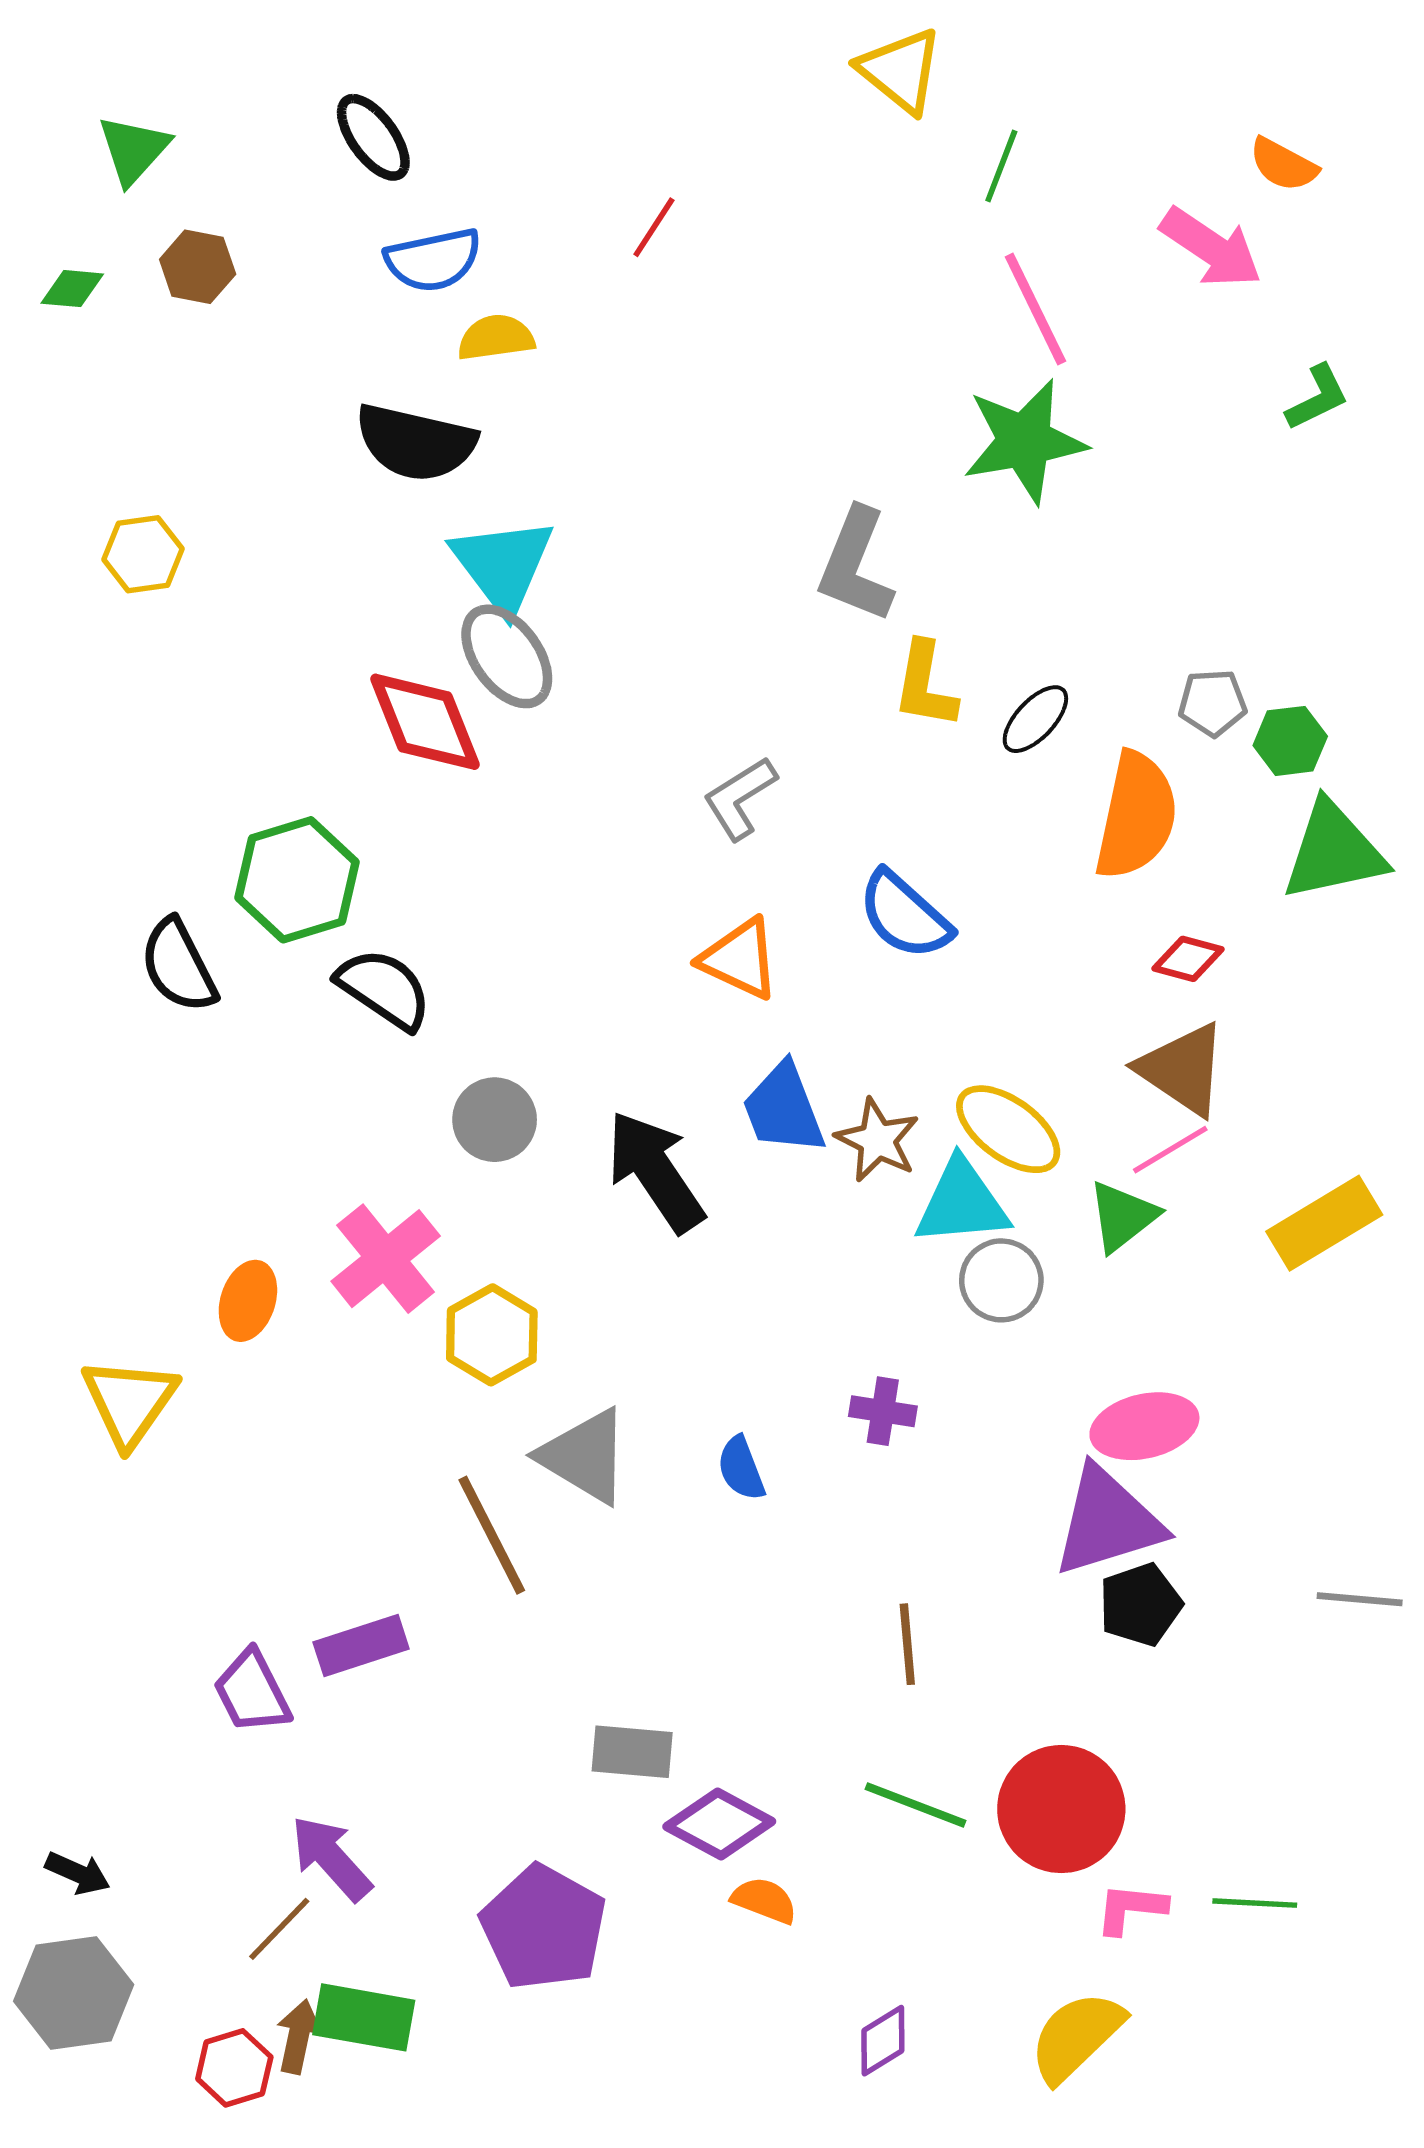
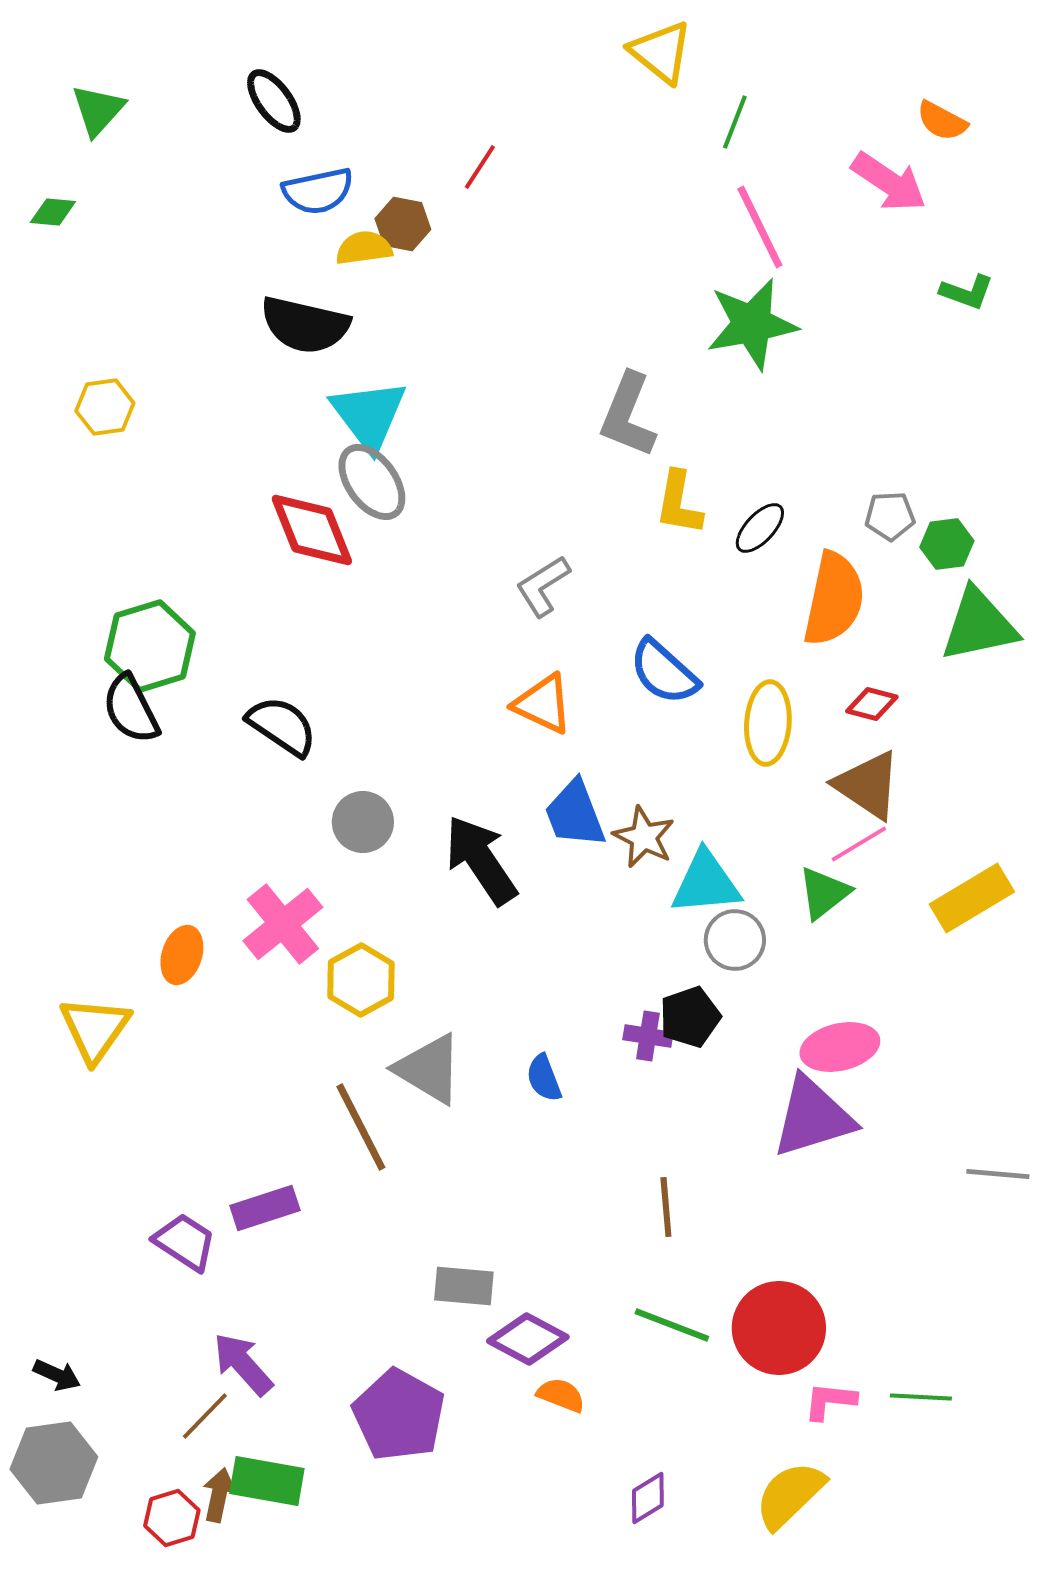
brown hexagon: (198, 267) -> (403, 224), moved
green L-shape: (1317, 398) -> (967, 292), turned 46
green hexagon: (297, 880) -> (150, 646), moved
yellow ellipse: (1008, 1129) -> (768, 723), moved, turned 58
black pentagon: (1140, 1605) -> (690, 1017), moved
purple trapezoid: (252, 1692) -> (185, 1242), turned 150

